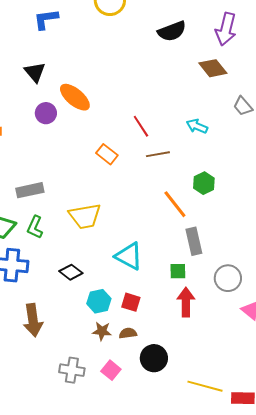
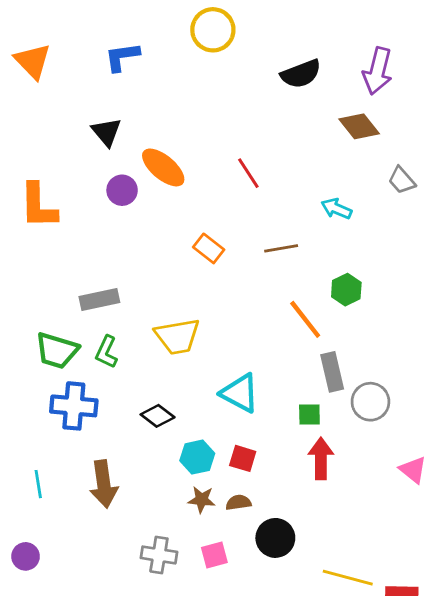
red line: (141, 126) -> (248, 173), moved
gray circle: (228, 278) -> (370, 402), moved
pink square: (111, 370) -> (214, 555), turned 36

